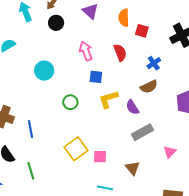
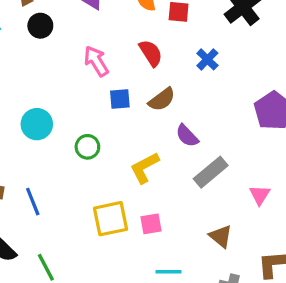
cyan circle: (44, 71) -> (37, 124), moved
brown semicircle: (149, 87) -> (162, 99), moved
yellow L-shape: (108, 99) -> (145, 168), moved
yellow square: (76, 149) -> (111, 219), turned 35
brown triangle: (133, 168) -> (221, 236), moved

